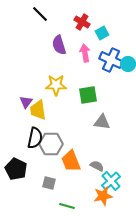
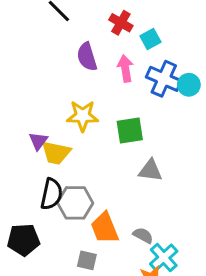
yellow trapezoid: (38, 110) -> (56, 153), turned -70
black pentagon: (16, 169) -> (23, 240), turned -30
gray square: (49, 183) -> (87, 260), moved

